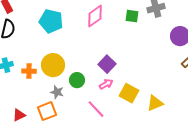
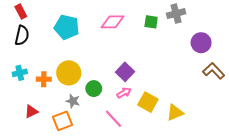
pink diamond: (95, 16) -> (112, 22), turned 35
red triangle: (19, 115) -> (31, 111), moved

